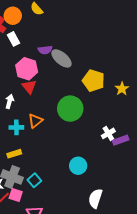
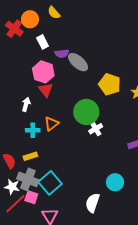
white rectangle: (13, 39) -> (43, 42), moved
white cross: (108, 133) -> (96, 129), moved
cyan circle: (78, 166) -> (115, 182), moved
cyan square: (34, 180) -> (50, 183), size x1.6
white semicircle: (95, 198) -> (92, 203), moved

